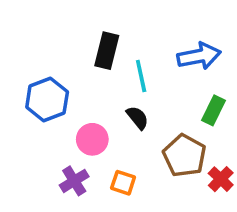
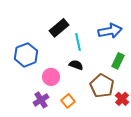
black rectangle: (107, 51) -> (59, 28), turned 36
black semicircle: (137, 118) -> (76, 65), turned -32
orange square: (123, 183) -> (68, 101), turned 32

